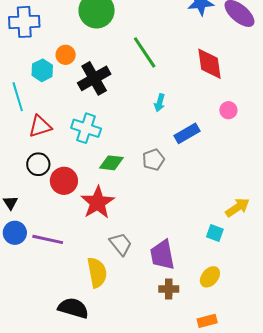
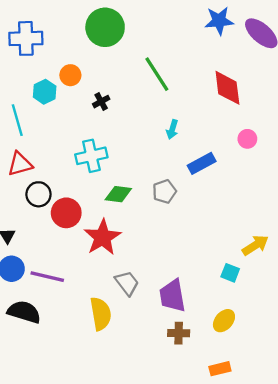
black cross: (94, 78) -> (101, 102), size x0.5
red triangle: (40, 126) -> (20, 164), moved
cyan cross: (86, 128) -> (91, 156), turned -32
black semicircle: (73, 308) -> (24, 312), moved

